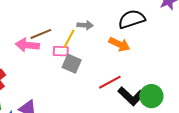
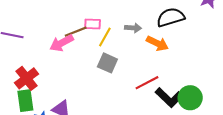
gray arrow: (85, 25) -> (133, 28), moved
pink arrow: (27, 45) -> (62, 43), turned -35
pink rectangle: (61, 51) -> (93, 24), moved

